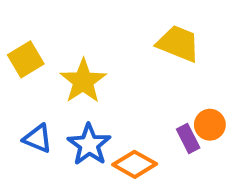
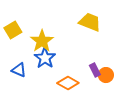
orange circle: (210, 125) -> (106, 75), moved
blue star: (89, 145) -> (45, 58), moved

